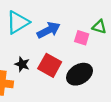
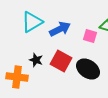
black ellipse: (79, 74) -> (88, 69), turned 65

